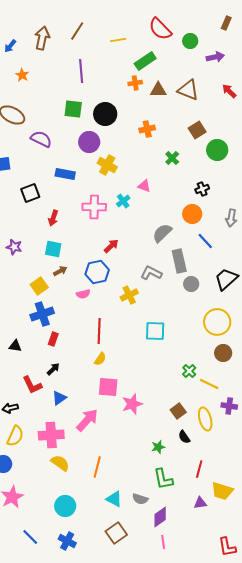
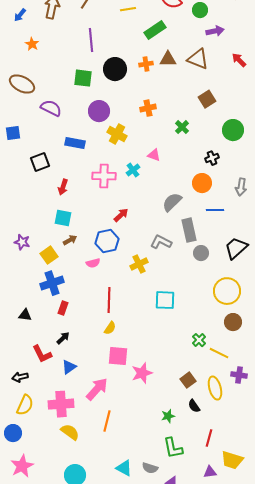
purple arrow: (215, 57) -> (215, 31), moved
orange cross: (135, 83) -> (146, 64), moved
black circle: (105, 114) -> (115, 69), moved
orange cross: (147, 129) -> (148, 108), moved
green circle: (217, 150) -> (233, 130), moved
blue line: (205, 241) -> (215, 210), turned -48
purple star: (14, 247) -> (22, 242), moved
orange line: (97, 467) -> (107, 421), moved

